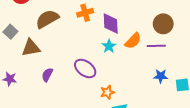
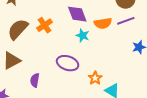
orange cross: (85, 13) -> (45, 25), moved
orange semicircle: (133, 41) -> (103, 23), turned 54

